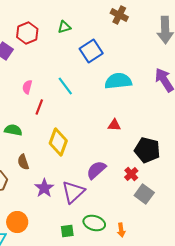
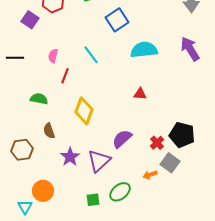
black pentagon: (147, 150) -> (182, 135), moved
green ellipse: (94, 223) -> (120, 192), turned -55
orange arrow: (121, 230) -> (150, 175), moved, turned 80

